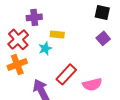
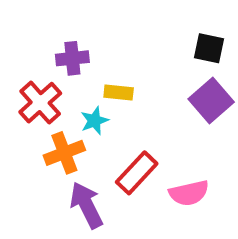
purple square: (103, 38) -> (211, 101), size x1.5
orange cross: (17, 64) -> (64, 153), moved

